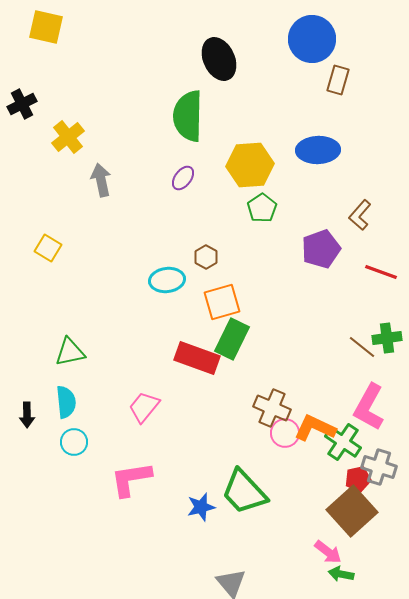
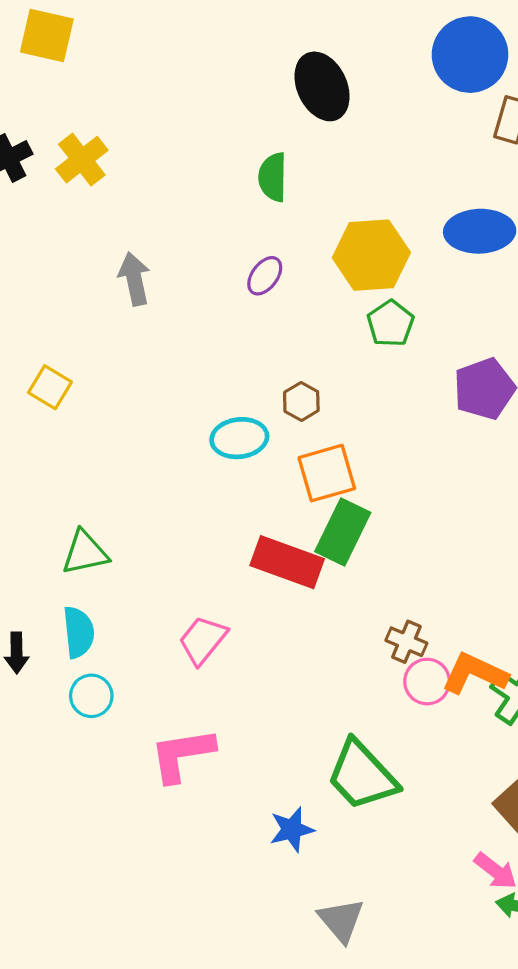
green semicircle: (188, 116) -> (273, 177), size x0.6
yellow cross: (68, 137) -> (82, 160), moved
brown cross: (272, 408) -> (406, 642), size x0.7
blue star: (201, 507) -> (292, 830), moved

